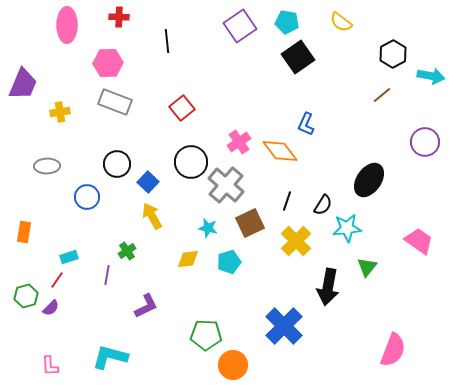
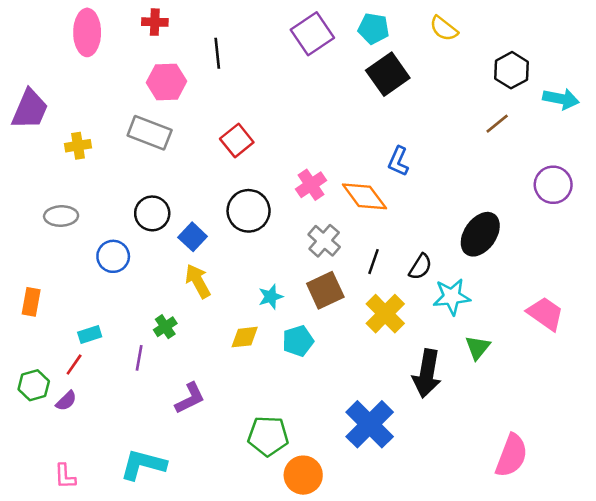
pink hexagon: (108, 63) -> (167, 82), moved
gray cross: (226, 185) -> (324, 241), moved, size x0.7
cyan star: (208, 228) -> (271, 297), turned -30

